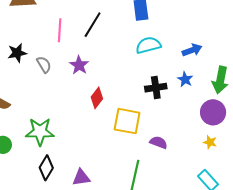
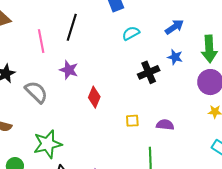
cyan semicircle: (148, 45) -> (131, 33), size x0.7
gray semicircle: (44, 65) -> (36, 92), moved, size x1.4
yellow square: (127, 121) -> (132, 121), moved, size x0.5

